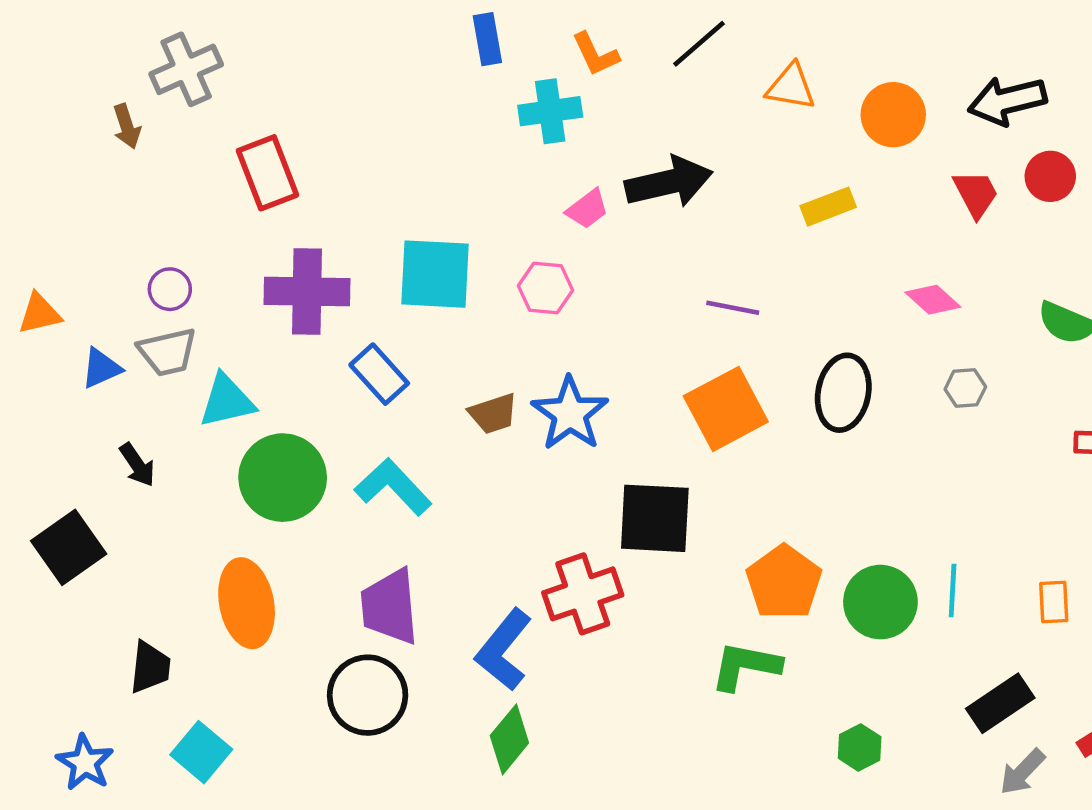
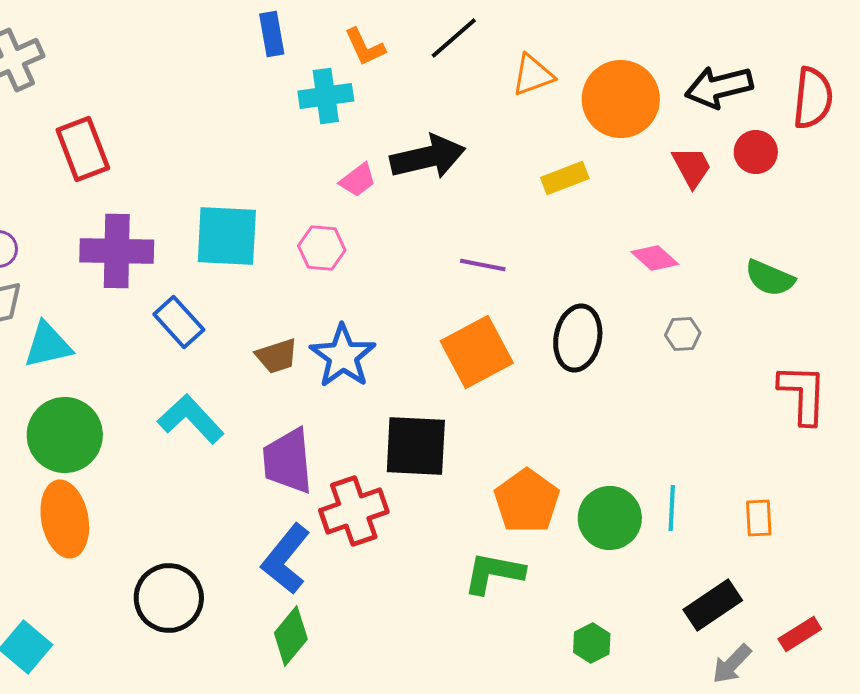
orange triangle: (791, 87) -> (533, 75), turned -30
orange circle: (893, 115) -> (621, 99), size x1.4
green circle: (283, 478) -> (65, 435), moved
purple trapezoid: (390, 607) -> (288, 461), moved

